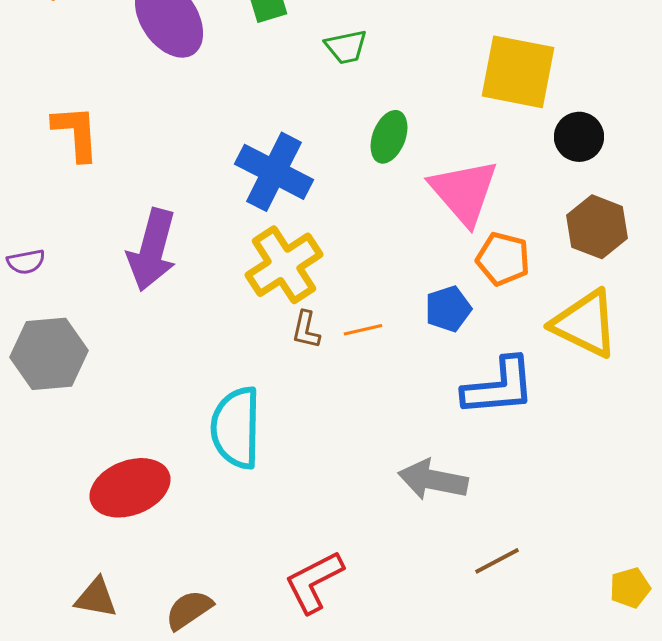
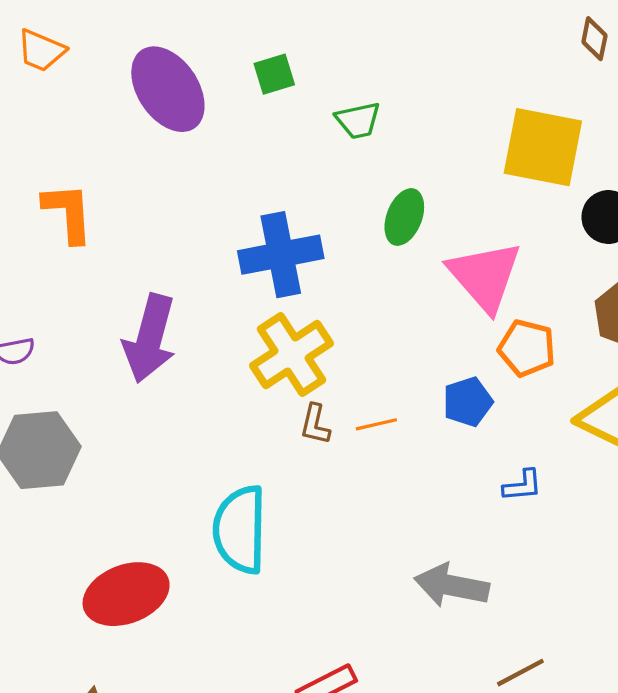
blue cross: (274, 172) -> (281, 255), turned -38
blue L-shape: (499, 387) -> (522, 486), size x0.5

